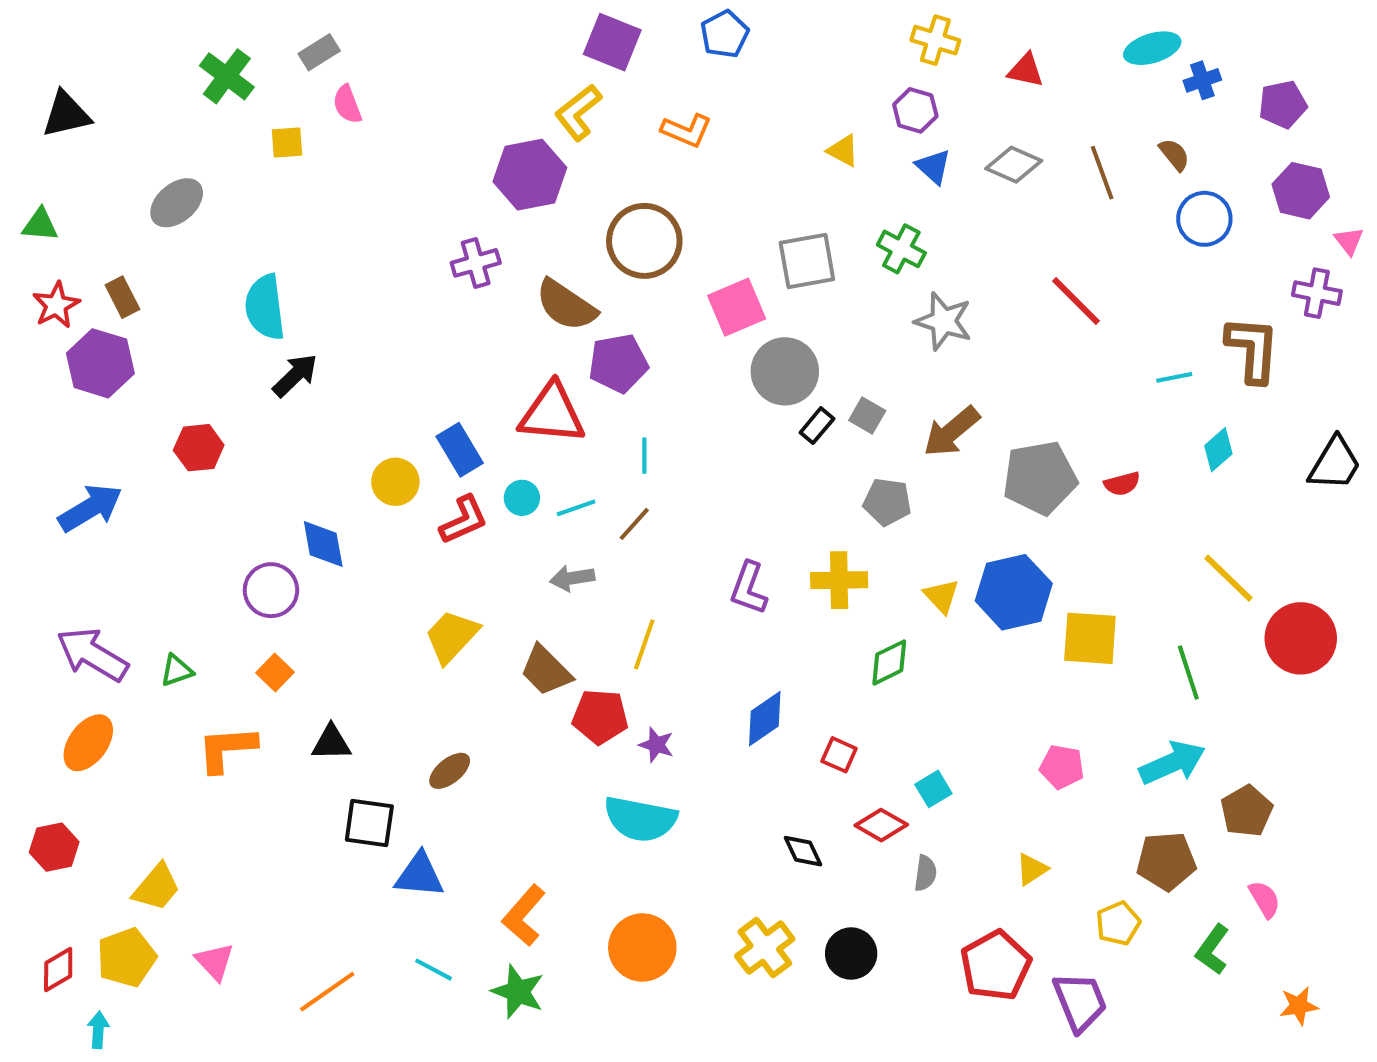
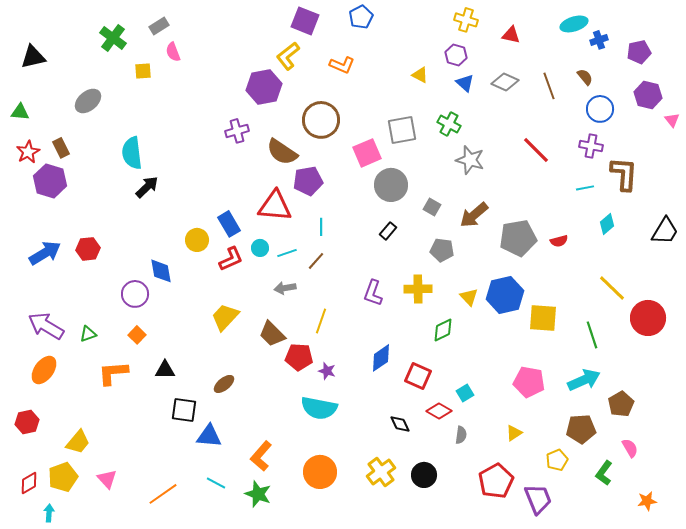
purple cross: (1317, 293) -> (591, 146), moved
black rectangle: (817, 426) -> (388, 231), moved
red hexagon: (199, 448) -> (88, 249), moved
red square: (839, 755) -> (418, 376), size x1.5
pink pentagon: (1062, 767) -> (529, 382), size x1.4

